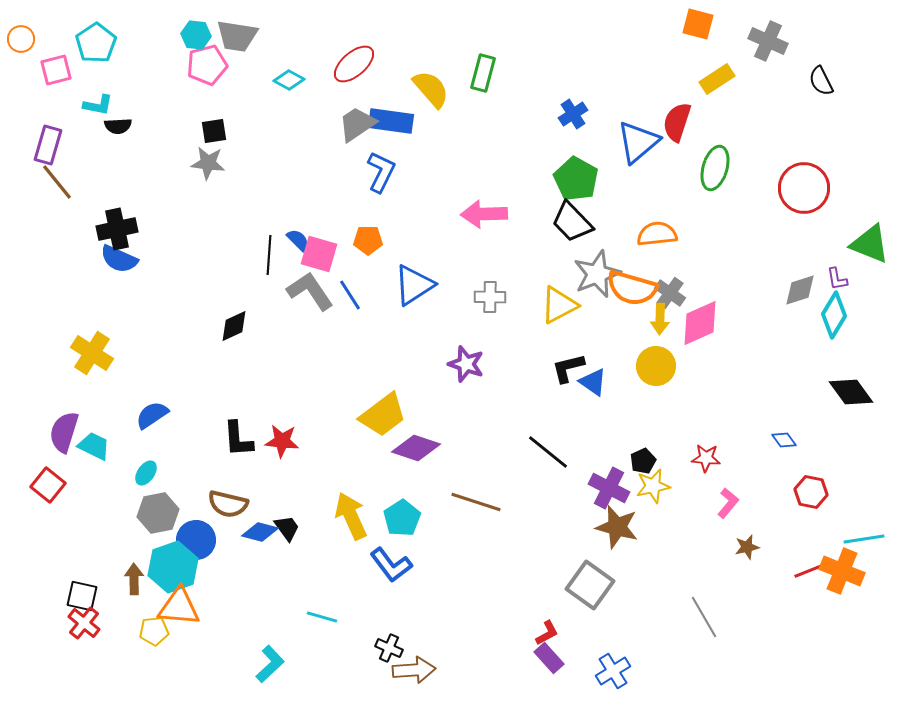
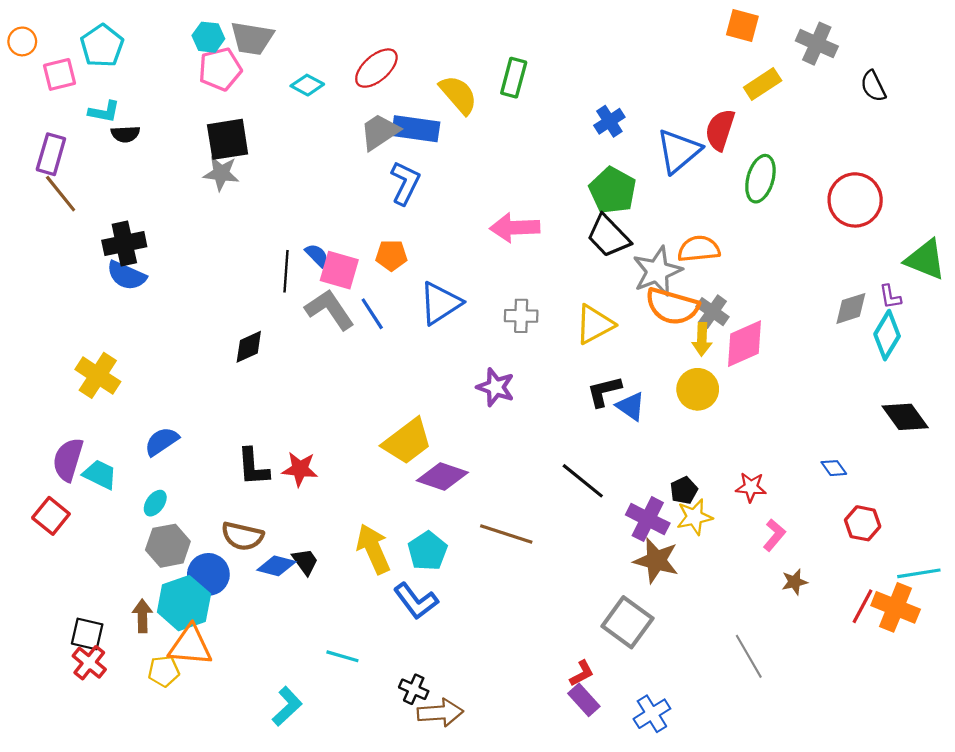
black square: (214, 131) -> (228, 139), size x1.6
gray star: (597, 274) -> (657, 271), moved
red line: (811, 570) -> (863, 606), turned -40

